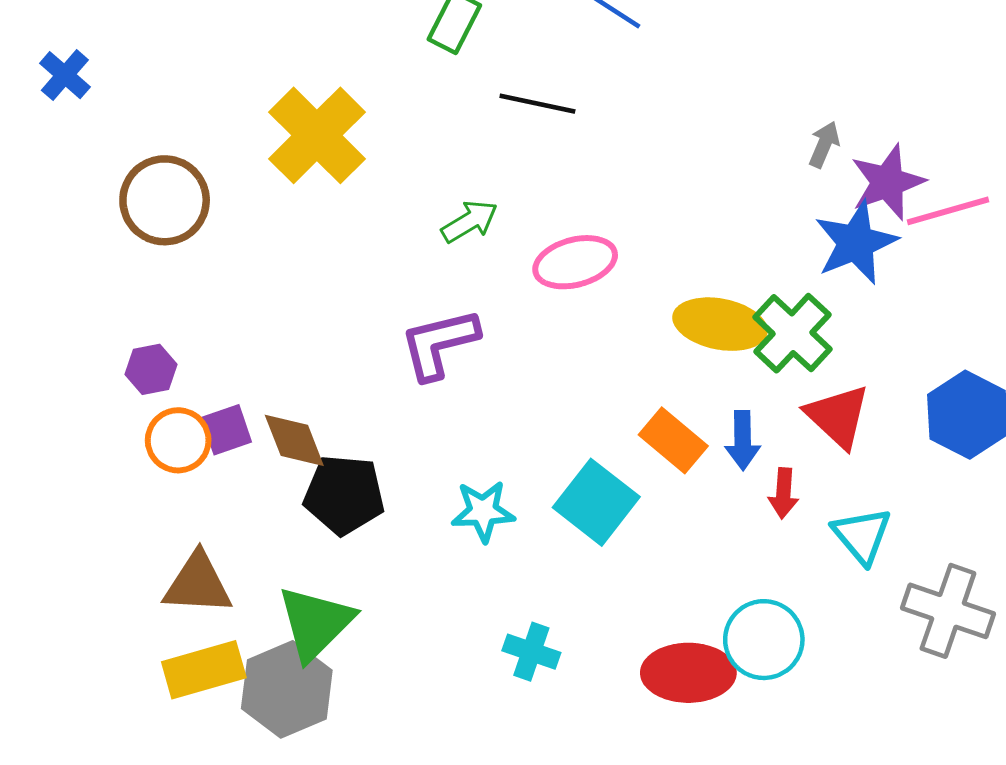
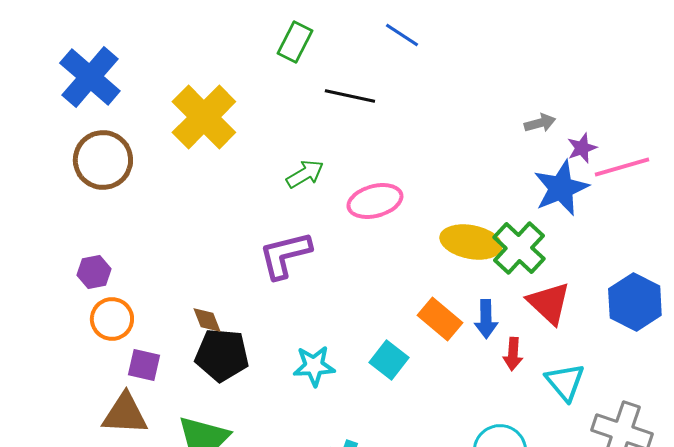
blue cross: (65, 75) -> (90, 77), moved, size x1.8
gray arrow: (824, 144) -> (540, 123), turned 52
purple star: (888, 182) -> (582, 148), size x0.6
purple square: (226, 430) -> (144, 365), moved, turned 32
brown diamond: (294, 440) -> (207, 320), moved, size x0.7
cyan square: (596, 502) -> (389, 360), size x0.7

